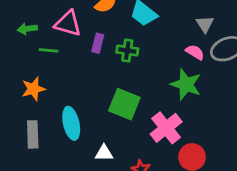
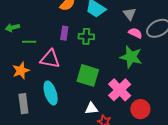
pink triangle: (68, 23) -> (50, 59), moved
gray triangle: (205, 24) -> (130, 14), moved
white triangle: (104, 153) -> (91, 108), moved

